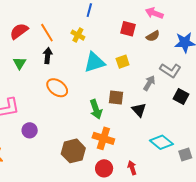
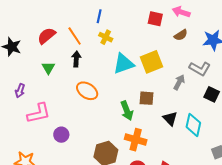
blue line: (89, 10) -> (99, 16), moved
red square: (128, 29) -> (155, 19), moved
yellow square: (123, 62) -> (151, 62), size x1.6
black triangle: (139, 110) -> (170, 119), moved
cyan diamond: (161, 142) -> (193, 125), moved, turned 65

